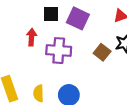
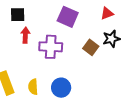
black square: (51, 14) -> (18, 15), moved

